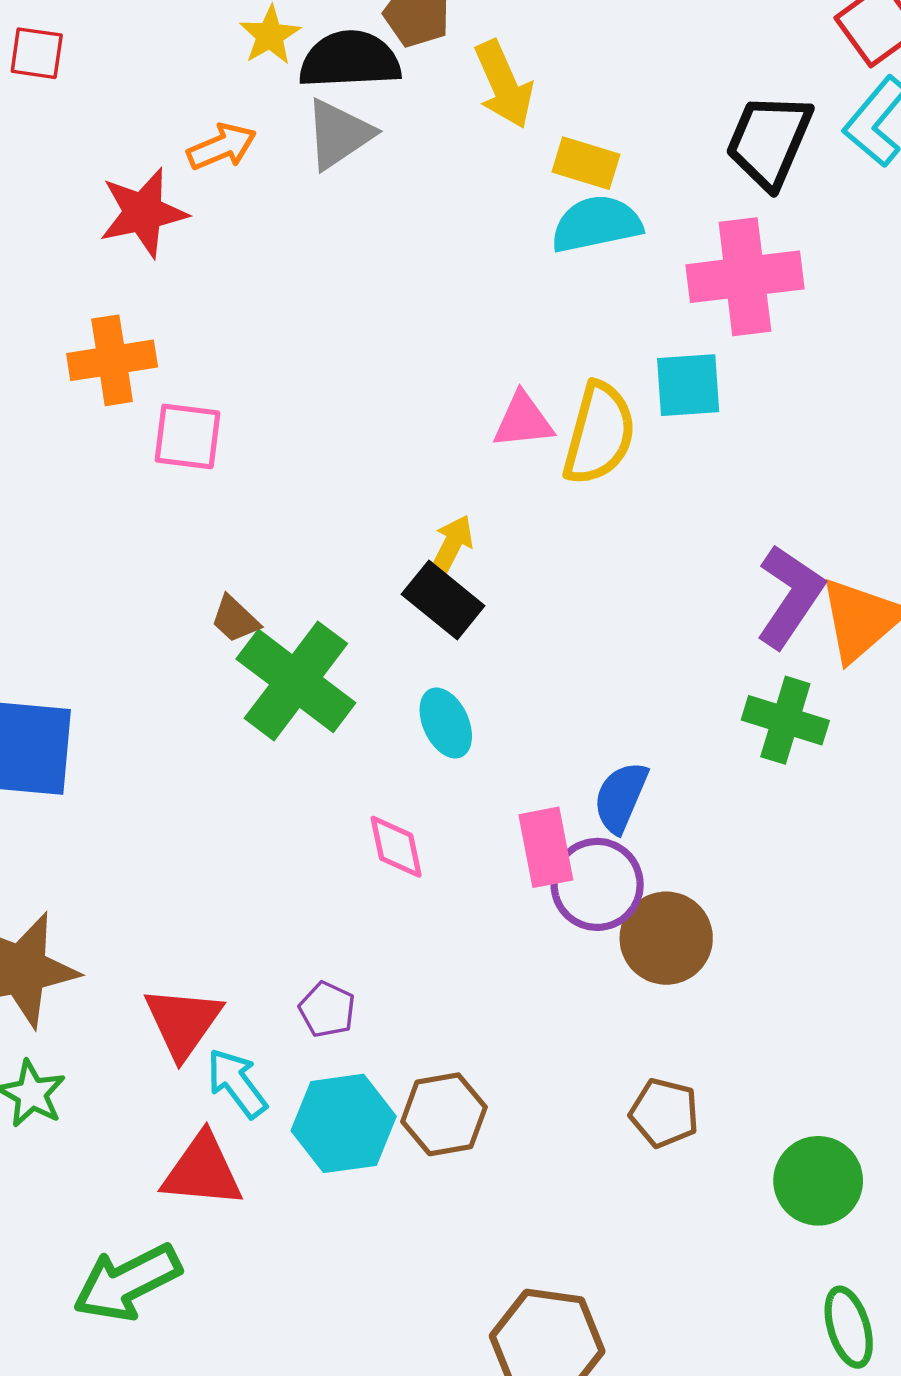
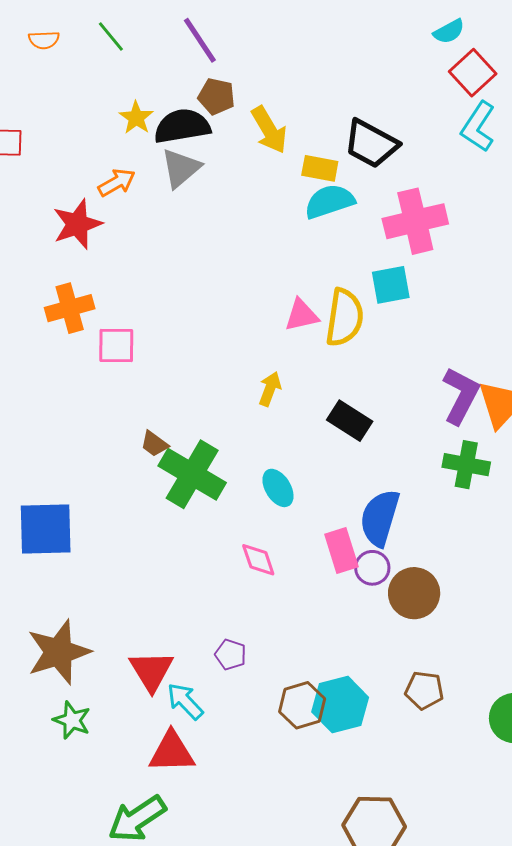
black trapezoid: (769, 141) -> (371, 144), moved, turned -78
black rectangle: (443, 600) -> (350, 421), moved
blue semicircle: (621, 797) -> (380, 518), size x1.4
purple circle: (597, 884) -> (372, 568), size x0.7
cyan hexagon: (344, 1123) -> (340, 705), moved

